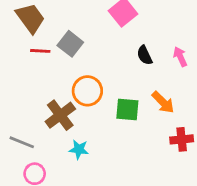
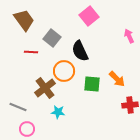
red line: (40, 51) -> (31, 52), moved
black semicircle: (145, 55) -> (80, 51), moved, size x1.5
pink arrow: (180, 57) -> (129, 36), moved

